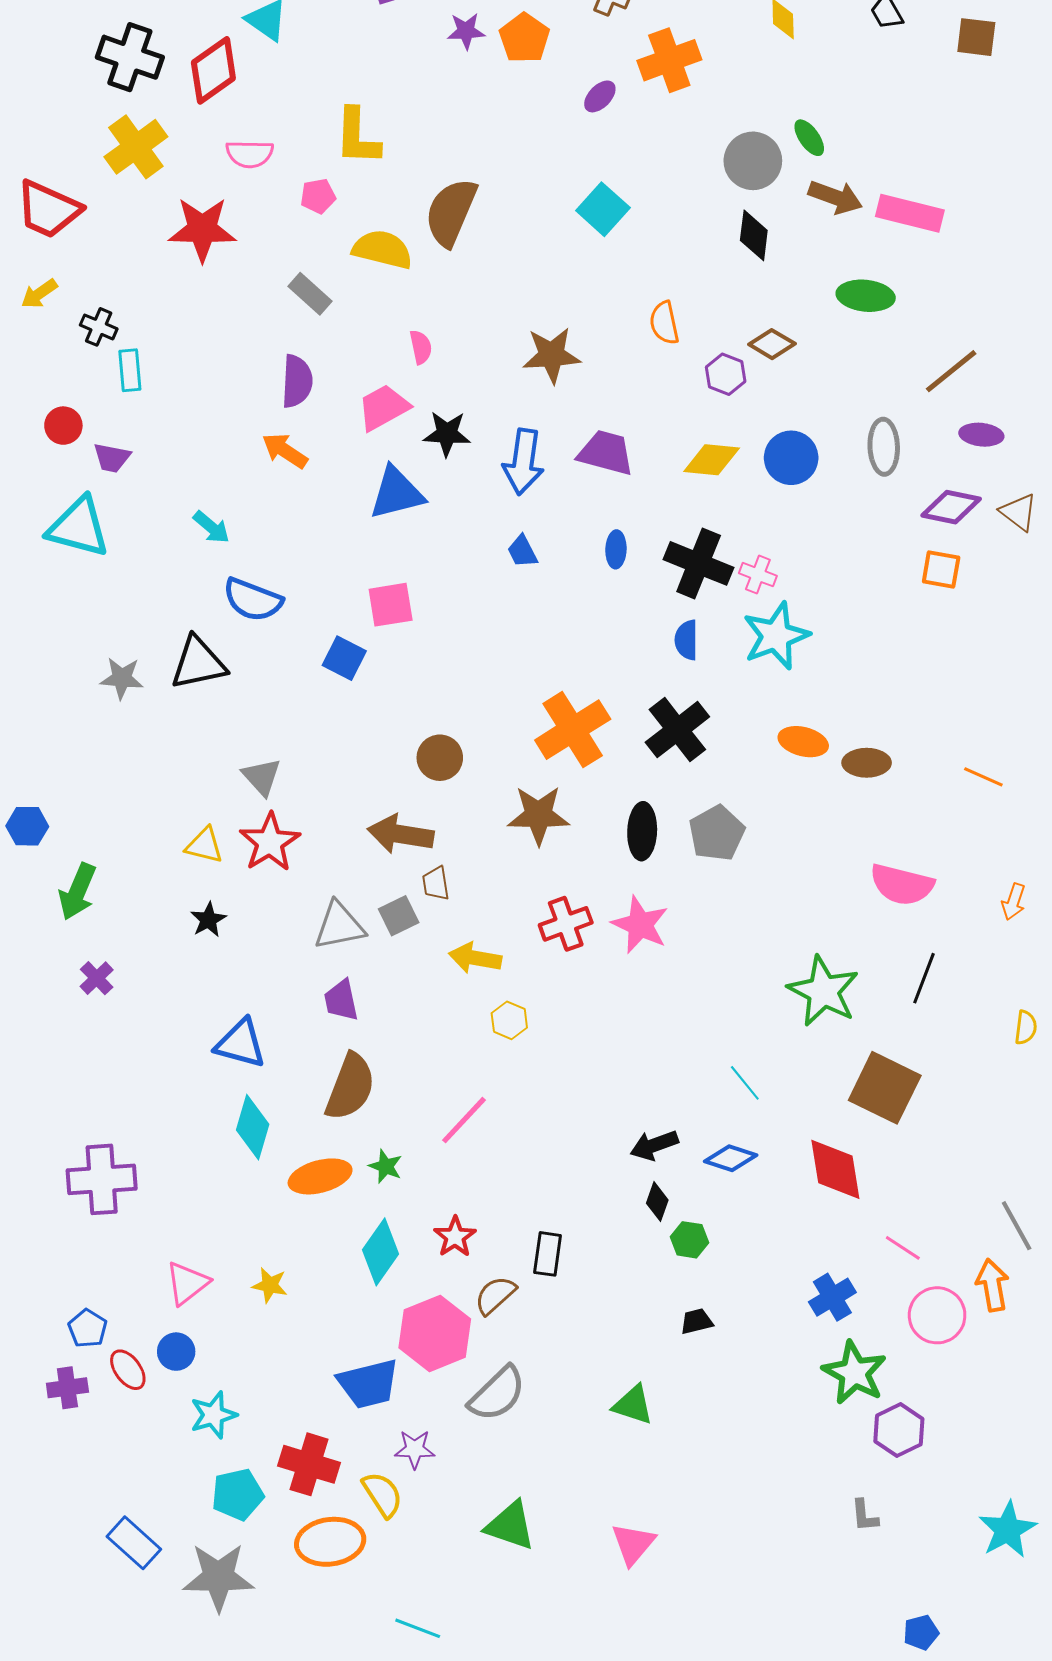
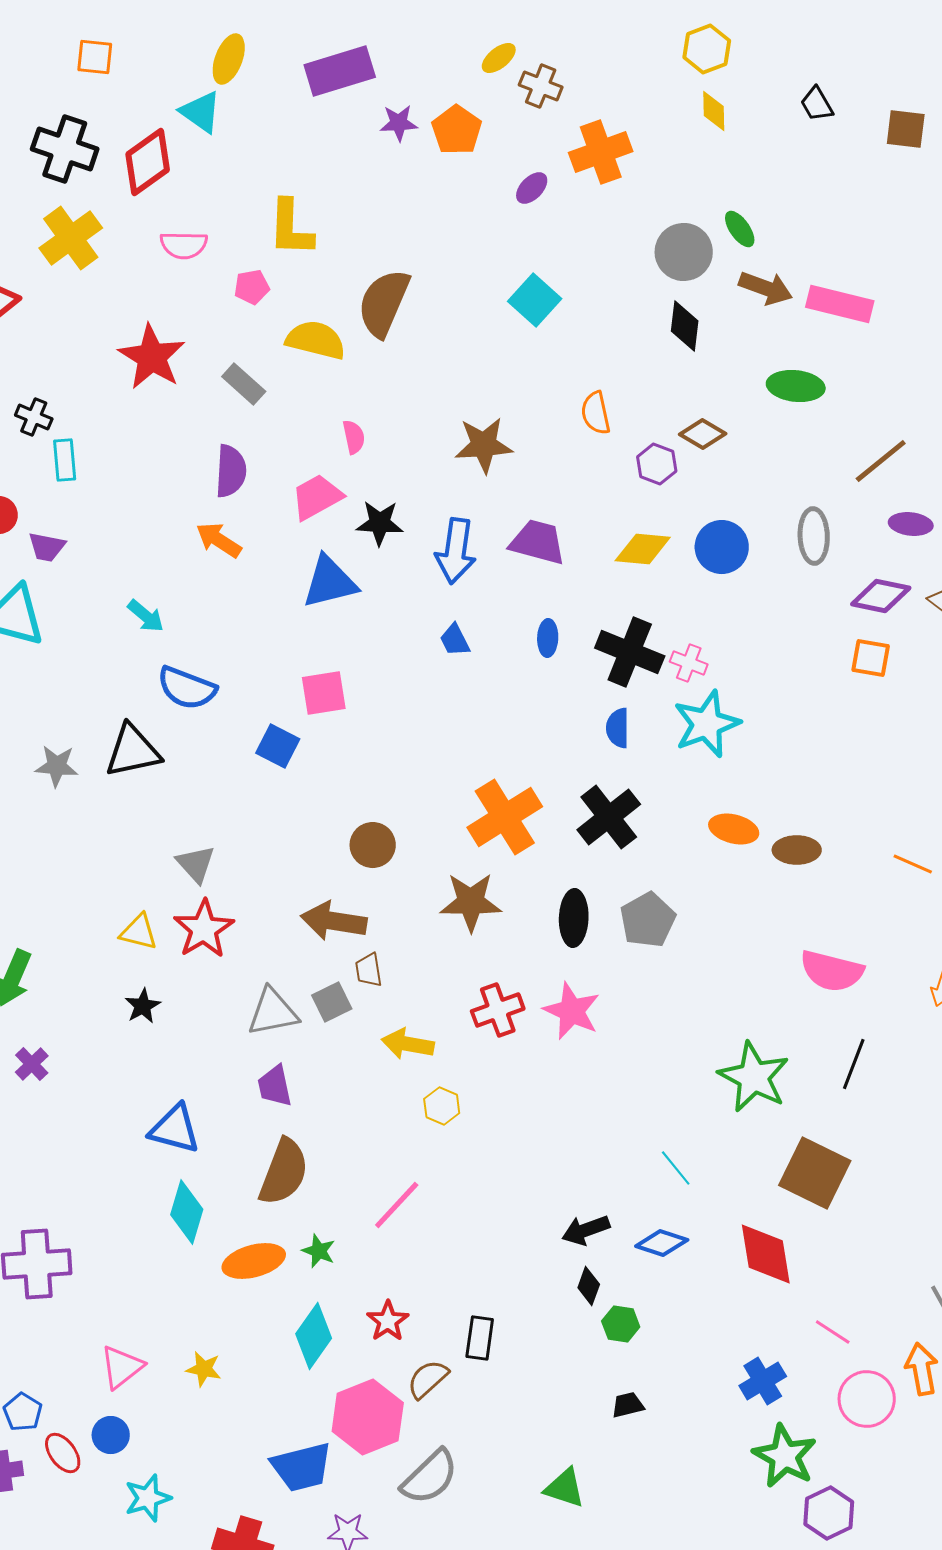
red star: (202, 229) -> (152, 357), moved, turned 30

